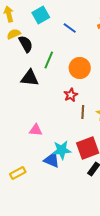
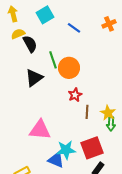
green line: (49, 60) -> (53, 60), turned -42
orange circle: (80, 68) -> (69, 68), moved
black triangle: (30, 78) -> (34, 78), turned -42
pink triangle: (36, 130) -> (40, 130), size x1.6

